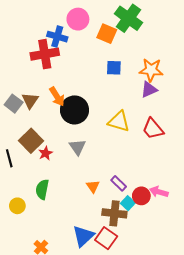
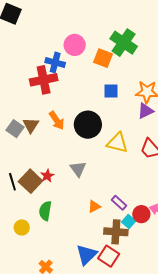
black circle: (74, 110) -> (88, 125), moved
brown square: (31, 141) -> (30, 181), moved
orange triangle: (93, 186) -> (94, 206), turned 40

